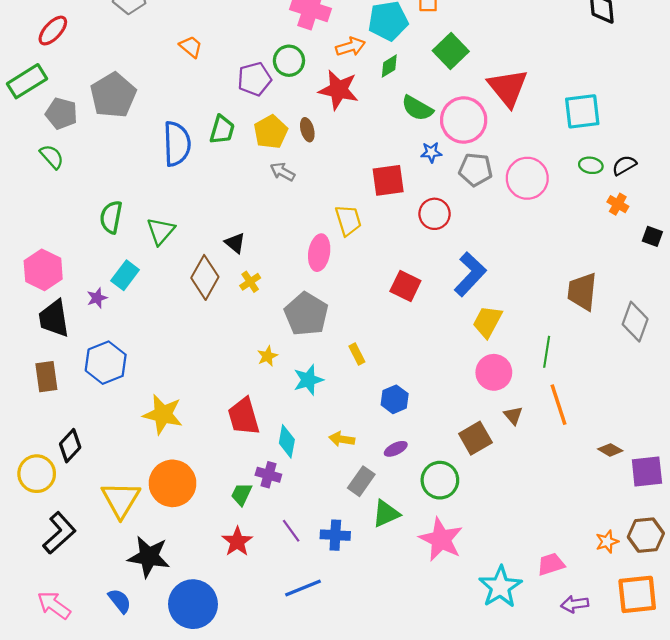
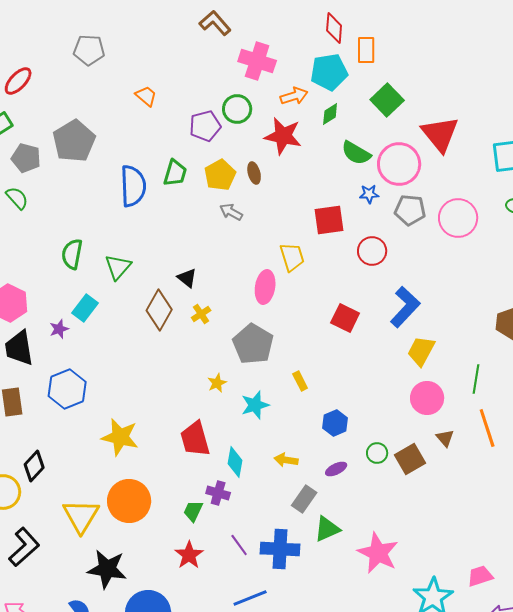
green circle: (440, 480) -> (377, 453), moved, size x0.6
blue cross: (335, 535) -> (280, 549), size x1.4

